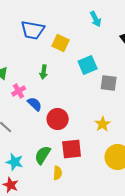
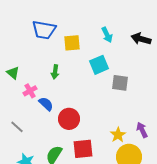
cyan arrow: (96, 19) -> (107, 35), moved
yellow square: (61, 43) -> (72, 43), turned -30
yellow star: (103, 124) -> (118, 135), moved

